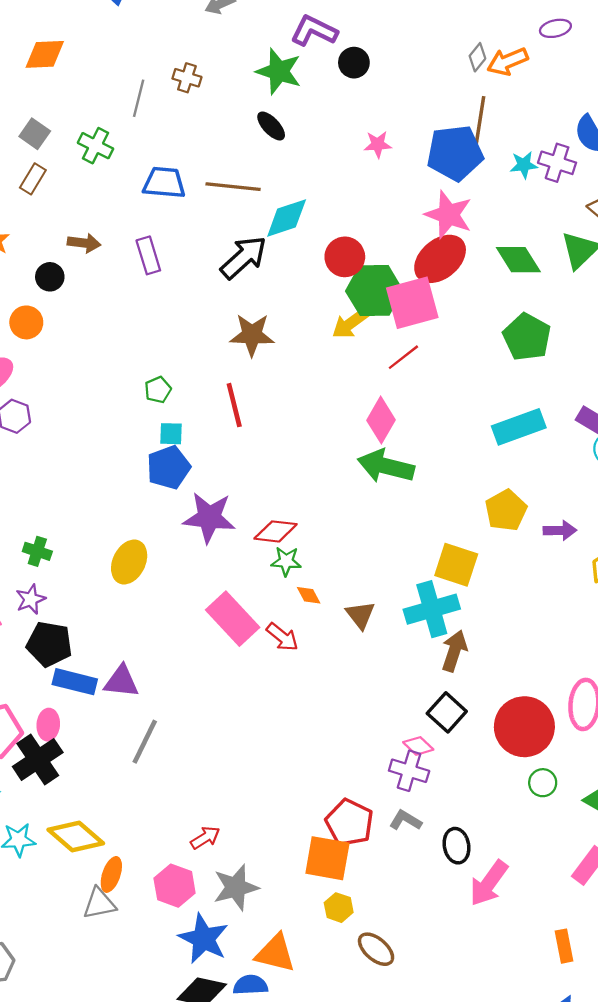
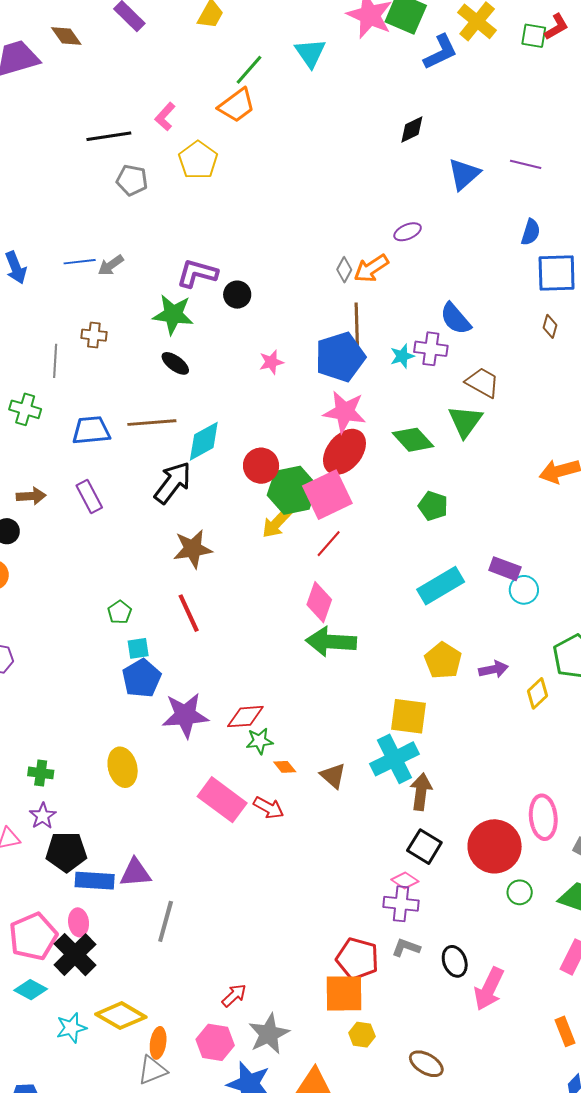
green pentagon: (527, 337) -> (433, 506), size x0.7
yellow ellipse: (129, 562) -> (123, 767), turned -30
brown ellipse: (376, 949) -> (426, 1064), moved

